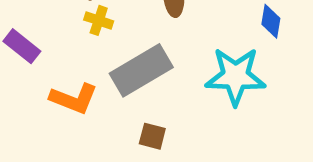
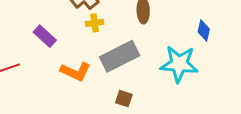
yellow cross: (99, 20) -> (95, 23), turned -30

